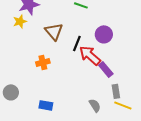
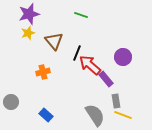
yellow star: (20, 21) -> (28, 33), moved
purple circle: (104, 34) -> (123, 57), moved
blue rectangle: (46, 105) -> (46, 115), turned 32
gray semicircle: (95, 105) -> (95, 115), size x1.6

